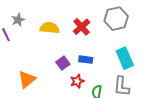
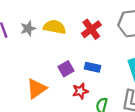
gray star: (18, 20) -> (28, 28), moved
orange triangle: (27, 79) -> (37, 89), moved

